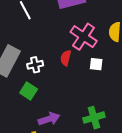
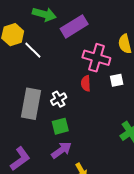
green square: (29, 91) -> (60, 126), turned -30
purple arrow: (49, 119) -> (61, 150), moved

